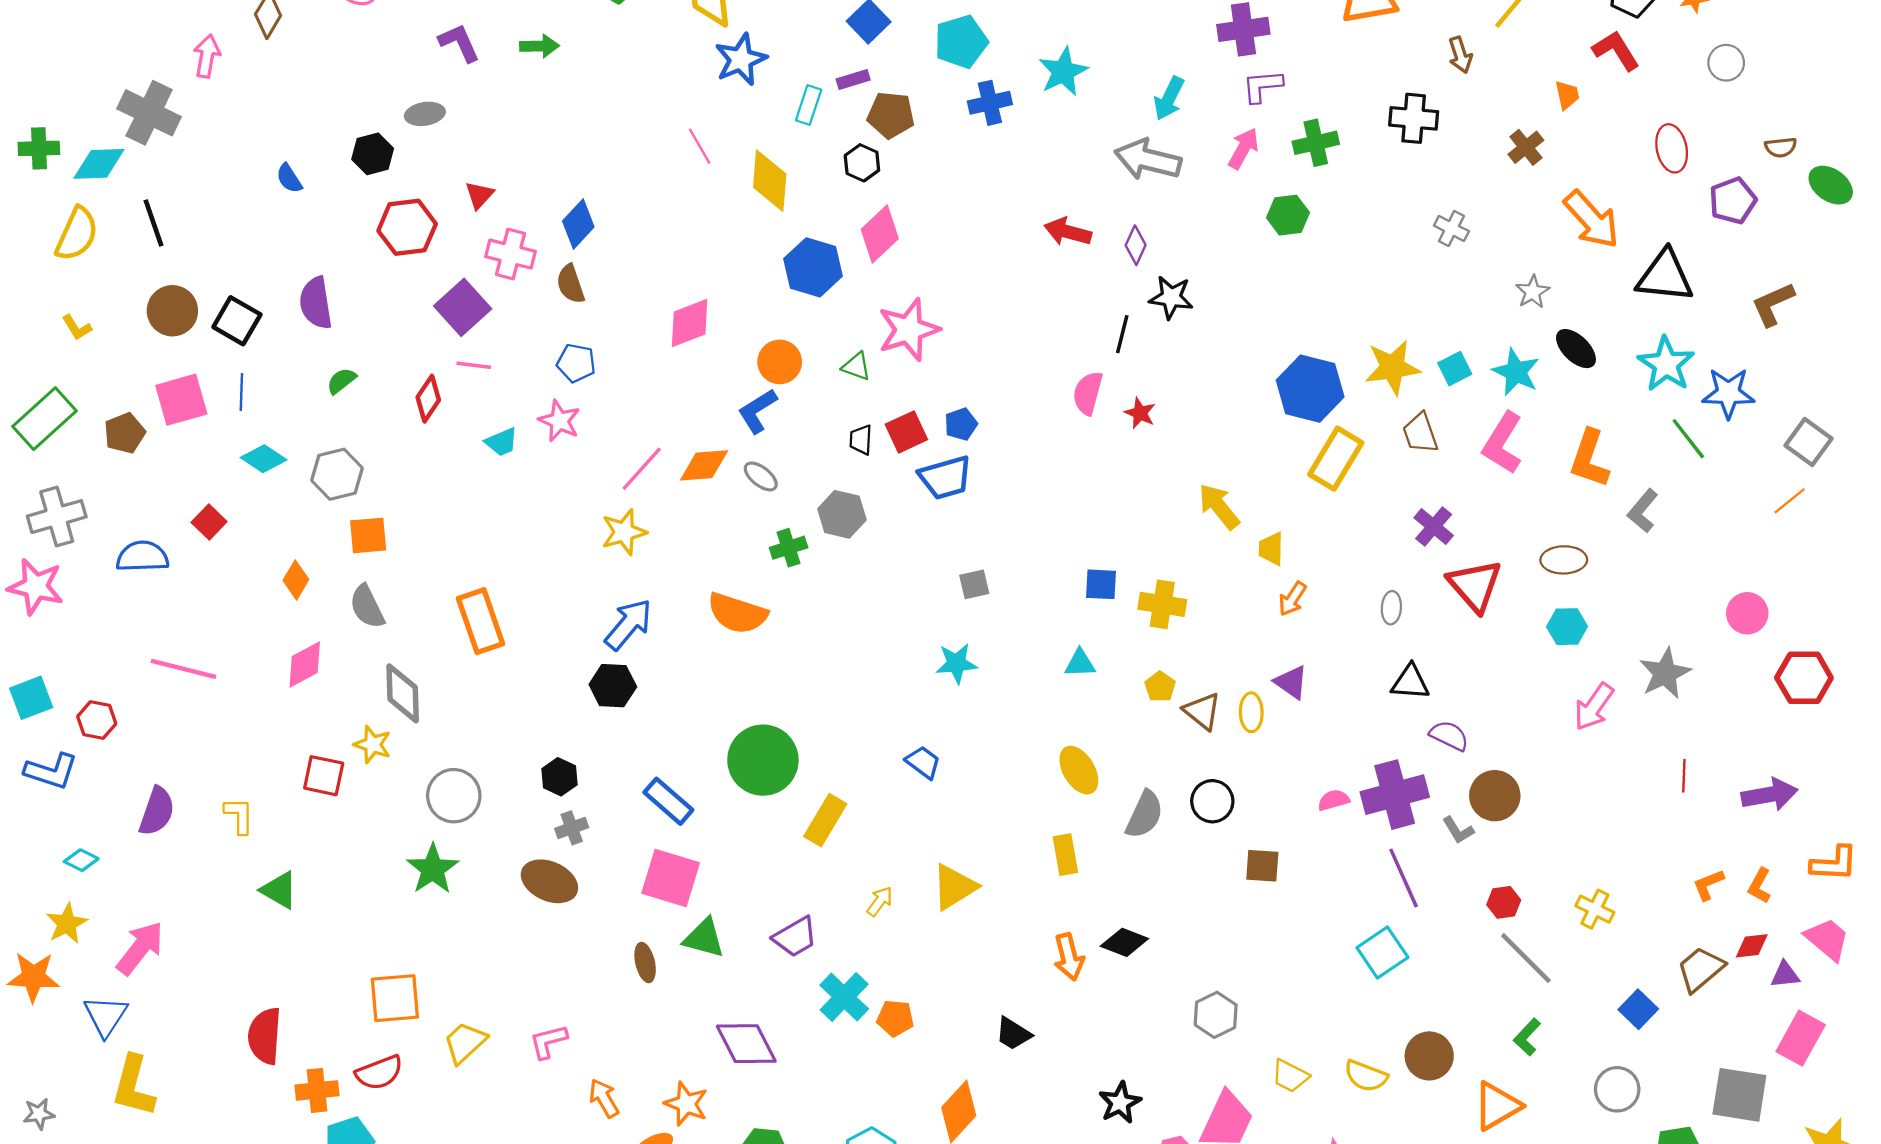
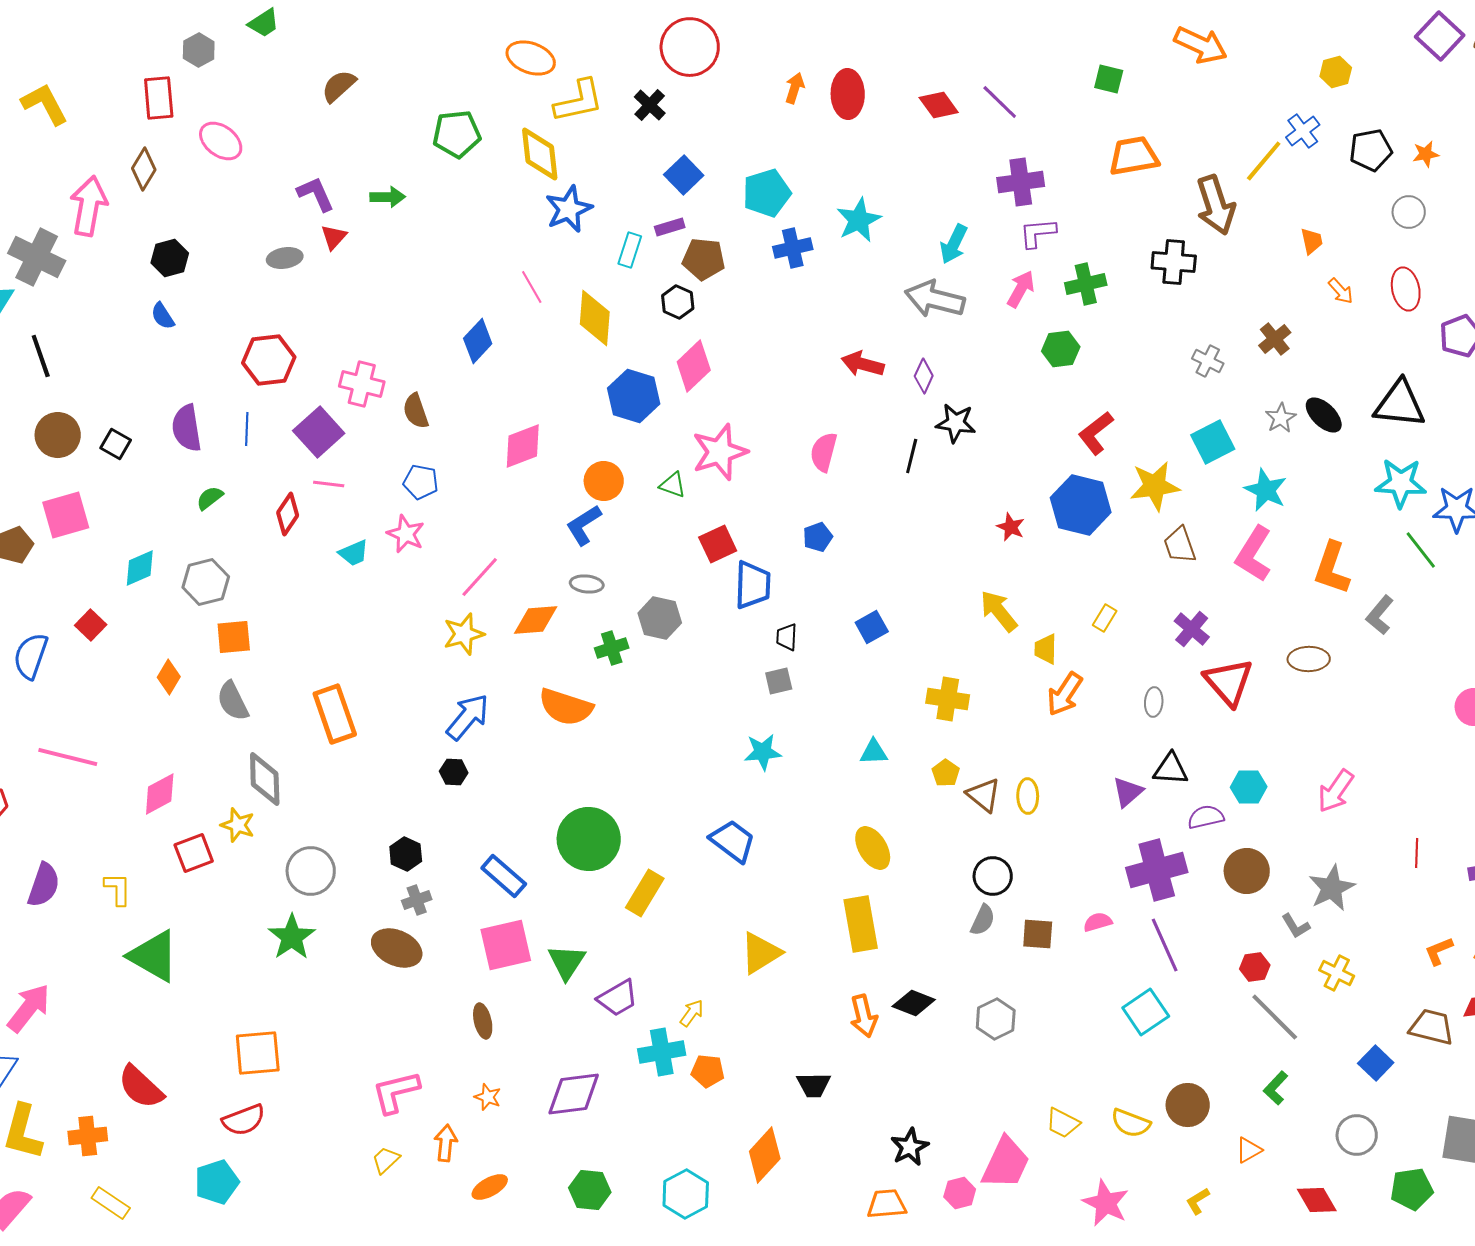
red L-shape: (1616, 51) -> (1096, 433), moved, turned -96
brown arrow: (1460, 55) -> (1216, 205), size x1.8
pink arrow: (207, 56) -> (89, 206), size x1.5
gray circle: (1726, 63) -> (1409, 212), moved
brown cross: (1526, 147) -> (1275, 339), moved
black hexagon: (373, 154) -> (170, 258), moved
red triangle: (479, 195) -> (334, 237), moved
orange arrow: (1592, 220) -> (1341, 291), moved, size x0.5
blue diamond: (578, 224) -> (478, 341), moved
black square: (237, 321) -> (116, 444), size x0.7
black ellipse: (1576, 349) -> (1324, 415), moved
cyan star: (1666, 364) -> (1401, 483), turned -30
cyan square: (1455, 369) -> (1213, 442), moved, size x1.4
blue line: (241, 392) -> (247, 429), moved
pink semicircle: (1088, 393) -> (824, 452), moved
red star: (1140, 413) -> (1011, 527), moved
blue pentagon: (961, 424) -> (818, 537), moved
black trapezoid: (861, 440) -> (787, 637), moved
cyan diamond: (264, 459) -> (140, 568), turned -57
yellow rectangle: (1336, 459) -> (1105, 618), moved, size x0.5
orange diamond: (704, 465) -> (536, 620), moved
gray ellipse: (761, 476) -> (587, 584), turned -32
blue trapezoid: (945, 478) -> (753, 585), turned -72
blue semicircle: (142, 557) -> (31, 656), turned -69
blue square: (1101, 584) -> (872, 627), moved, turned -32
orange arrow: (1292, 599) -> (1065, 694), size x1.4
cyan hexagon: (1567, 627) -> (1249, 787), moved
pink diamond: (305, 664) -> (160, 794), moved
gray star: (1665, 673) -> (1332, 888), moved
purple triangle: (1291, 682) -> (1128, 792), moved, turned 44
black hexagon: (613, 686) -> (454, 772), size x0.7
purple semicircle: (1449, 736) -> (1206, 817), turned -39
blue trapezoid: (923, 762) -> (733, 841), size x1.4
red square: (324, 776) -> (194, 853), turned -33
pink semicircle: (1334, 800) -> (1098, 922), moved
gray semicircle: (1144, 815) -> (983, 920), moved, size x0.7
gray L-shape: (1458, 830) -> (1296, 926), moved
yellow rectangle: (1065, 855) -> (861, 924), size x1.5
pink square: (671, 878) -> (506, 945), turned -30
green triangle: (279, 890) -> (154, 956), size x1.5
yellow arrow: (880, 901) -> (692, 1013), moved
green triangle: (704, 938) -> (567, 962), moved, turned 48
brown trapezoid: (1701, 969) -> (1432, 1027), turned 54
cyan cross: (844, 997) -> (662, 1052), turned 36
gray hexagon: (1216, 1015) -> (996, 1019), moved
black trapezoid: (1013, 1034) -> (814, 1085), turned -33
red semicircle: (265, 1036) -> (141, 1087), turned -51
pink L-shape: (548, 1041) -> (396, 1092), size x1.4
yellow trapezoid: (465, 1043) -> (386, 1160), moved, size x0.7
purple diamond: (746, 1044) -> (574, 1094), turned -70
orange cross: (317, 1090) -> (88, 1136), moved
orange arrow: (604, 1098) -> (446, 1143), turned 36
orange star: (686, 1104) -> (488, 1097), moved, size x0.7
orange triangle: (1497, 1106) -> (1249, 1150), size x0.6

